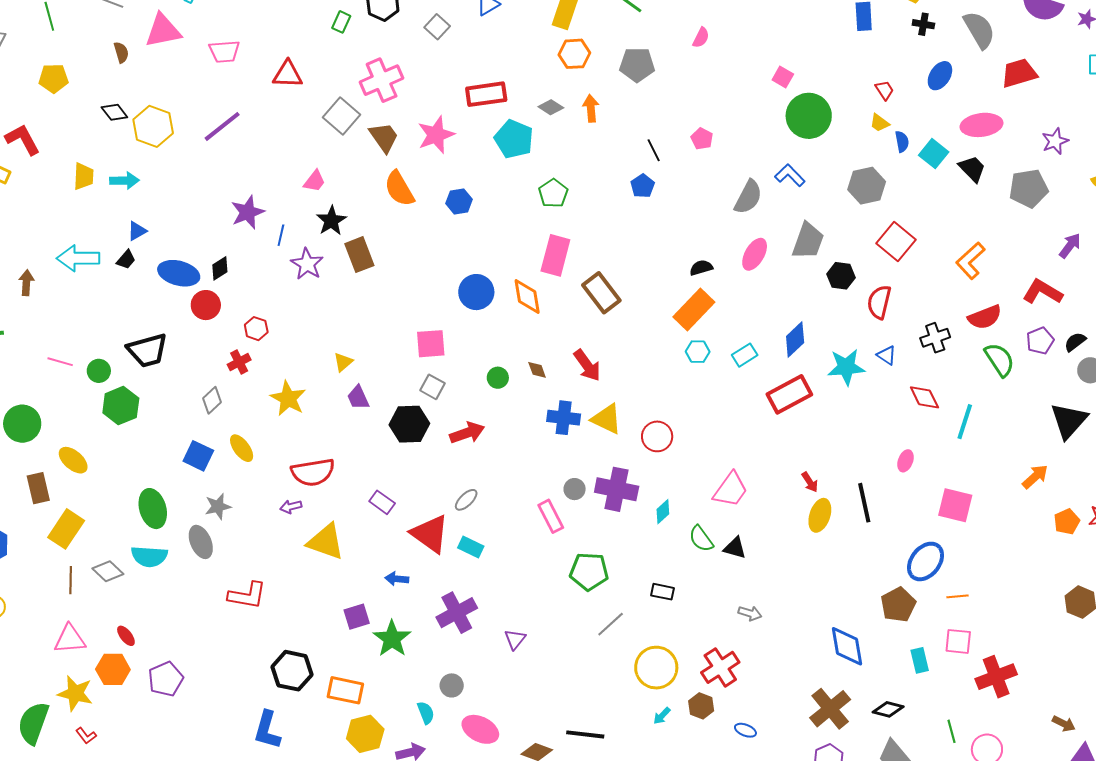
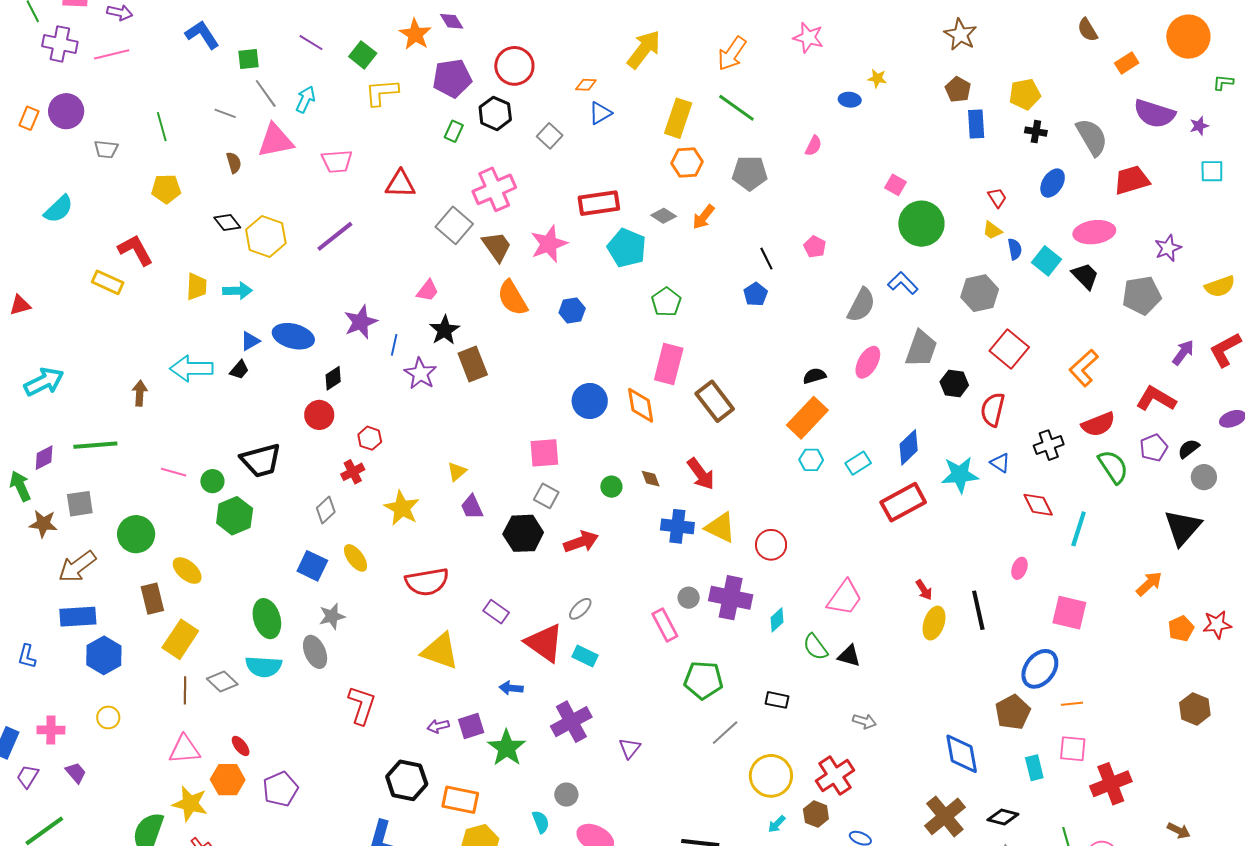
orange arrow: (591, 108) -> (704, 217), turned -136
blue ellipse: (179, 273) -> (293, 336), moved
purple arrow: (291, 507) -> (438, 726), moved
red L-shape: (247, 595) -> (362, 705), turned -81

